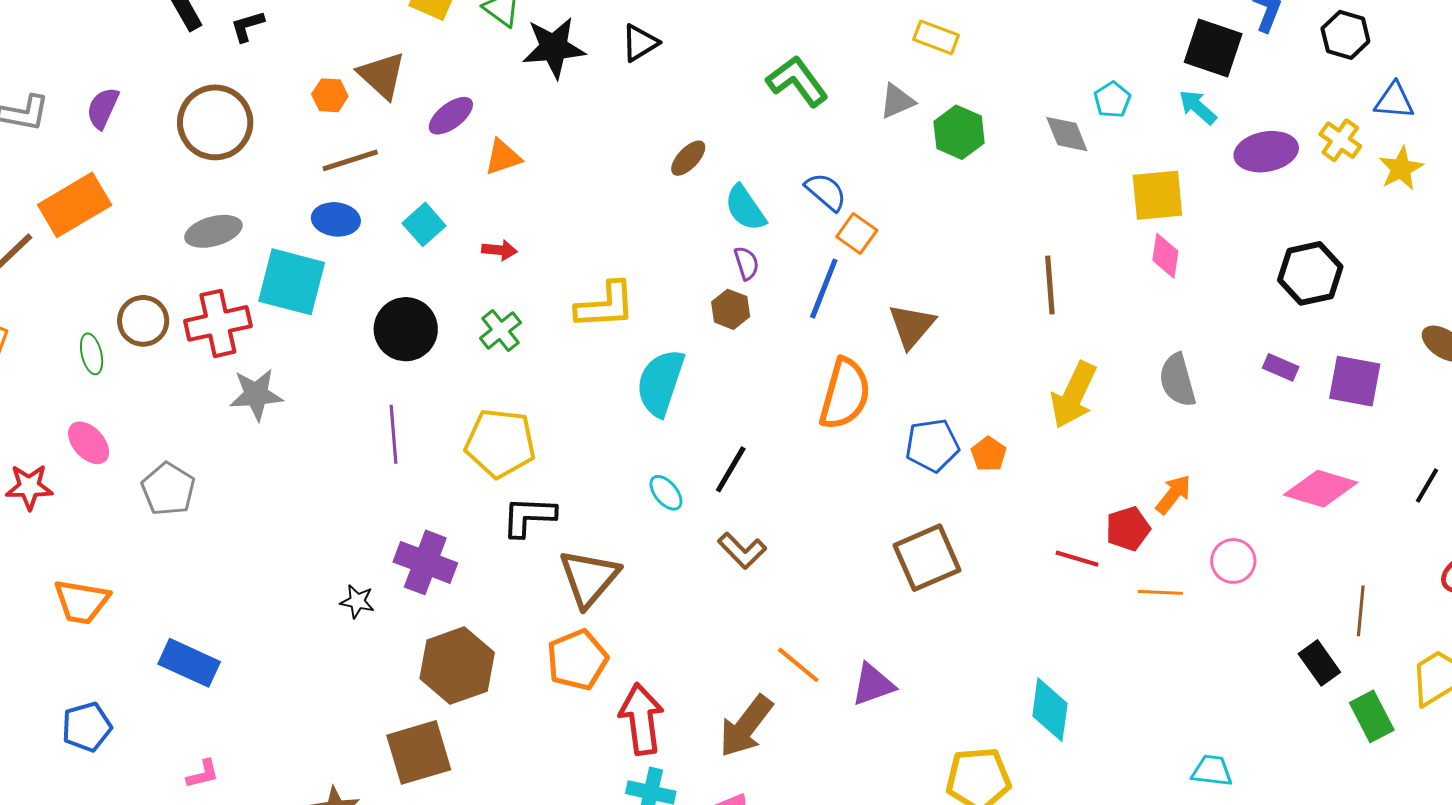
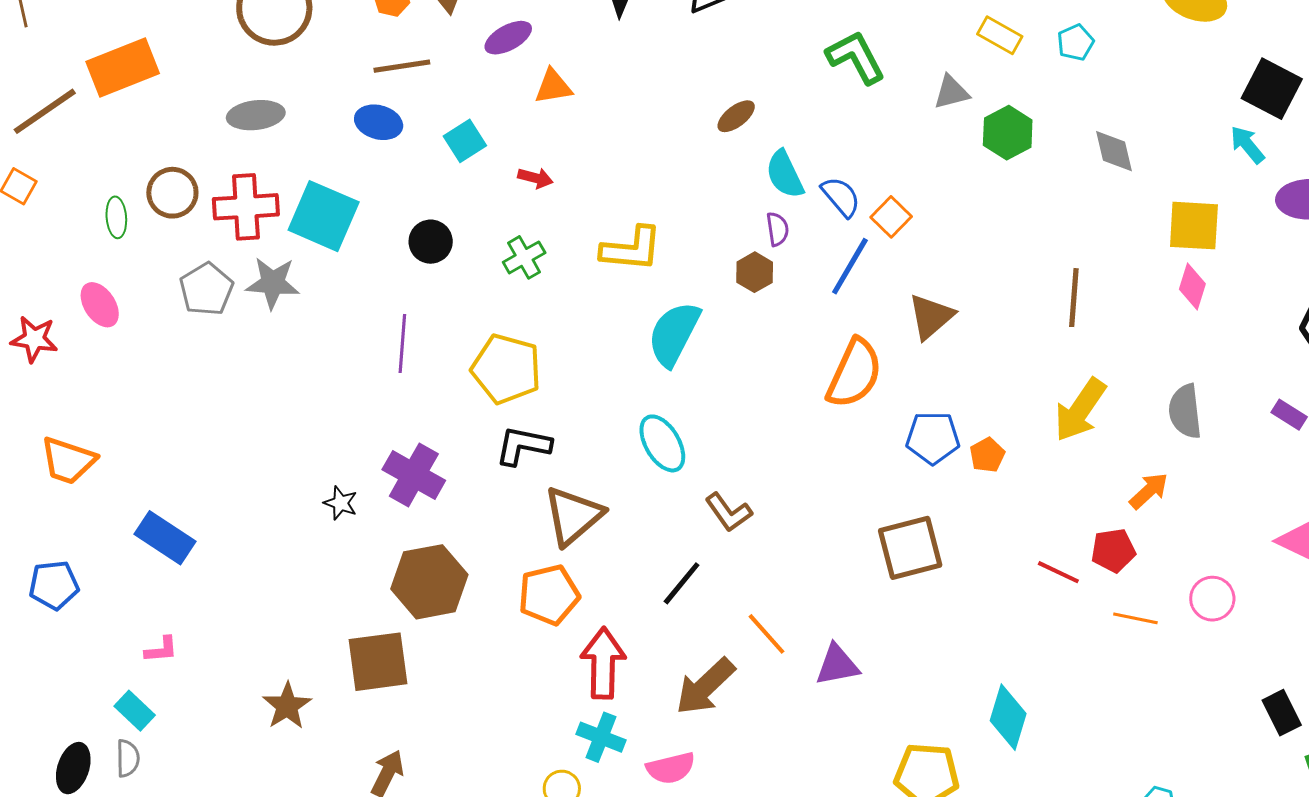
cyan pentagon: (1112, 100) -> (1076, 42), moved
blue semicircle: (826, 192) -> (841, 197), moved
cyan square: (292, 282) -> (324, 216), moved
black circle: (406, 329) -> (431, 242), size x0.7
black line: (731, 469) -> (682, 583), moved
gray pentagon: (168, 489) -> (206, 289), moved
cyan ellipse: (666, 493) -> (662, 443), size x1.5
orange arrow: (1173, 494) -> (1149, 491), moved

